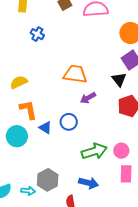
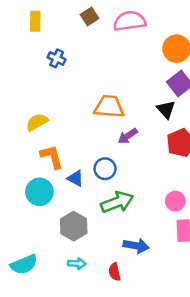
green arrow: (94, 151) -> (117, 202), moved
gray hexagon: (48, 180) -> (74, 226), moved
cyan arrow: (28, 191) -> (77, 263), moved

